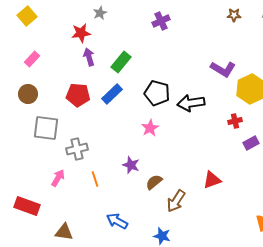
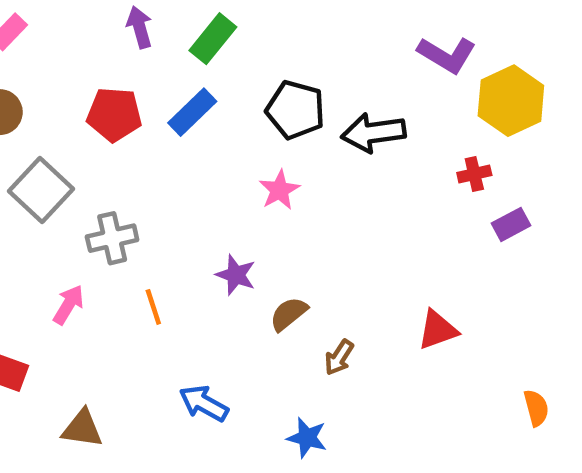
gray square: (46, 128) -> (41, 190), turned 36
red triangle: (212, 180) -> (438, 330), moved
brown arrow: (176, 201) -> (339, 357), size x0.7

